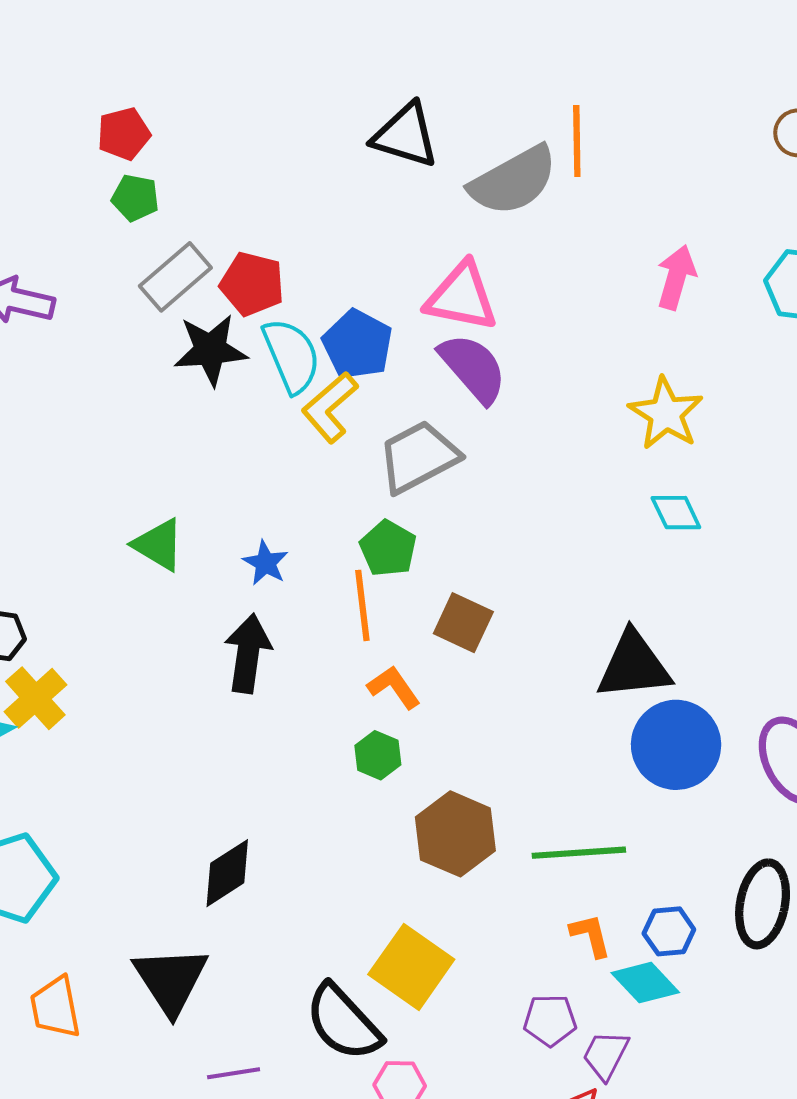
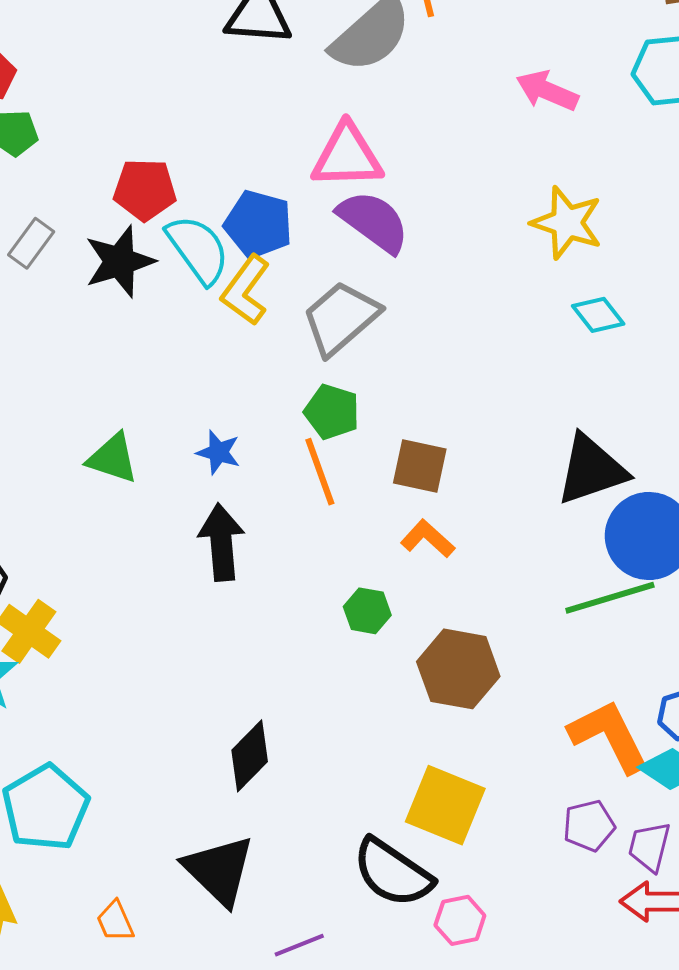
gray rectangle: (175, 277) -> (31, 243), moved, size x0.7
pink arrow: (676, 277) -> (547, 91), turned -70
orange L-shape: (394, 687) -> (428, 539), moved
green line: (579, 853) -> (610, 598), moved
orange L-shape: (591, 935) -> (609, 736), size x1.8
orange trapezoid: (55, 1007) -> (115, 921), size x0.7

